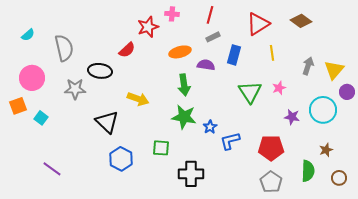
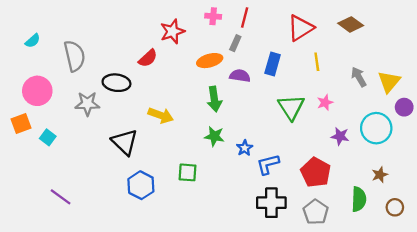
pink cross: (172, 14) -> (213, 16), moved
gray rectangle: (213, 37) -> (235, 43), moved, turned -40
gray arrow: (308, 66) -> (359, 77), turned -48
green star: (184, 117) -> (214, 136), size x0.7
red pentagon: (271, 148) -> (316, 172), turned 30
black cross: (191, 174) -> (271, 203), moved

